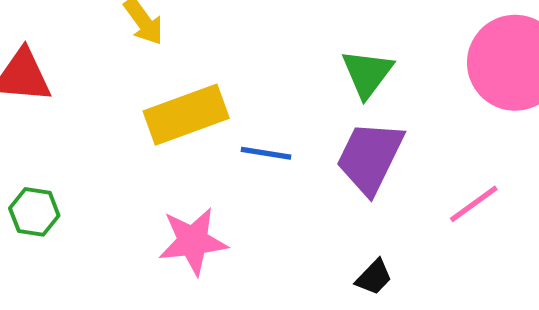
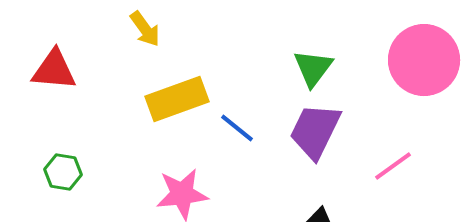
blue line: (266, 153) -> (237, 128), turned 30

